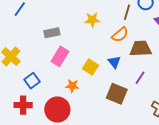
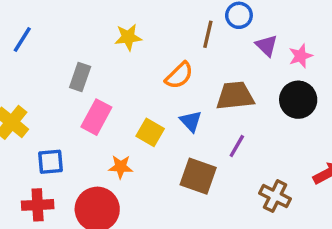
yellow star: (92, 20) -> (128, 37), moved
gray rectangle: (52, 33) -> (80, 77), turned -56
orange semicircle: (120, 35) -> (179, 75), moved
blue square: (32, 81) -> (51, 162), turned 35

